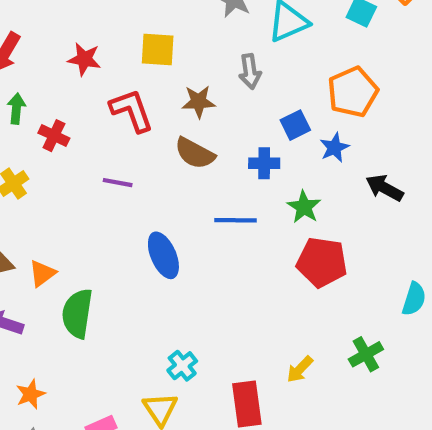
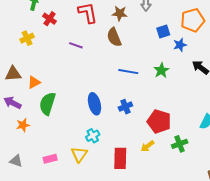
brown semicircle: (195, 153) -> (114, 37), turned 30
blue cross: (264, 163) -> (125, 107), moved, turned -32
blue ellipse: (163, 255) -> (94, 104), moved
red pentagon: (322, 262) -> (159, 121), moved
orange star: (31, 394) -> (23, 125), moved

